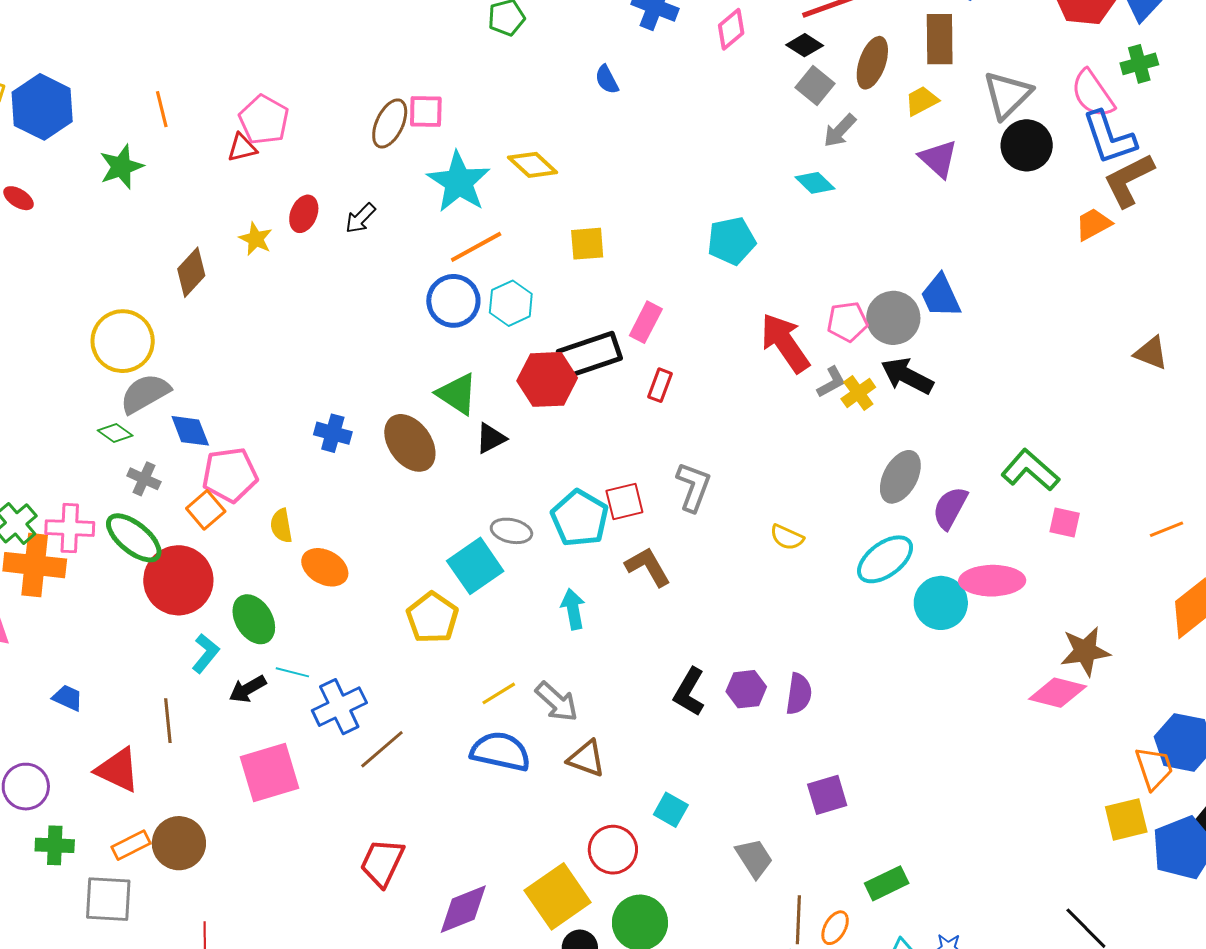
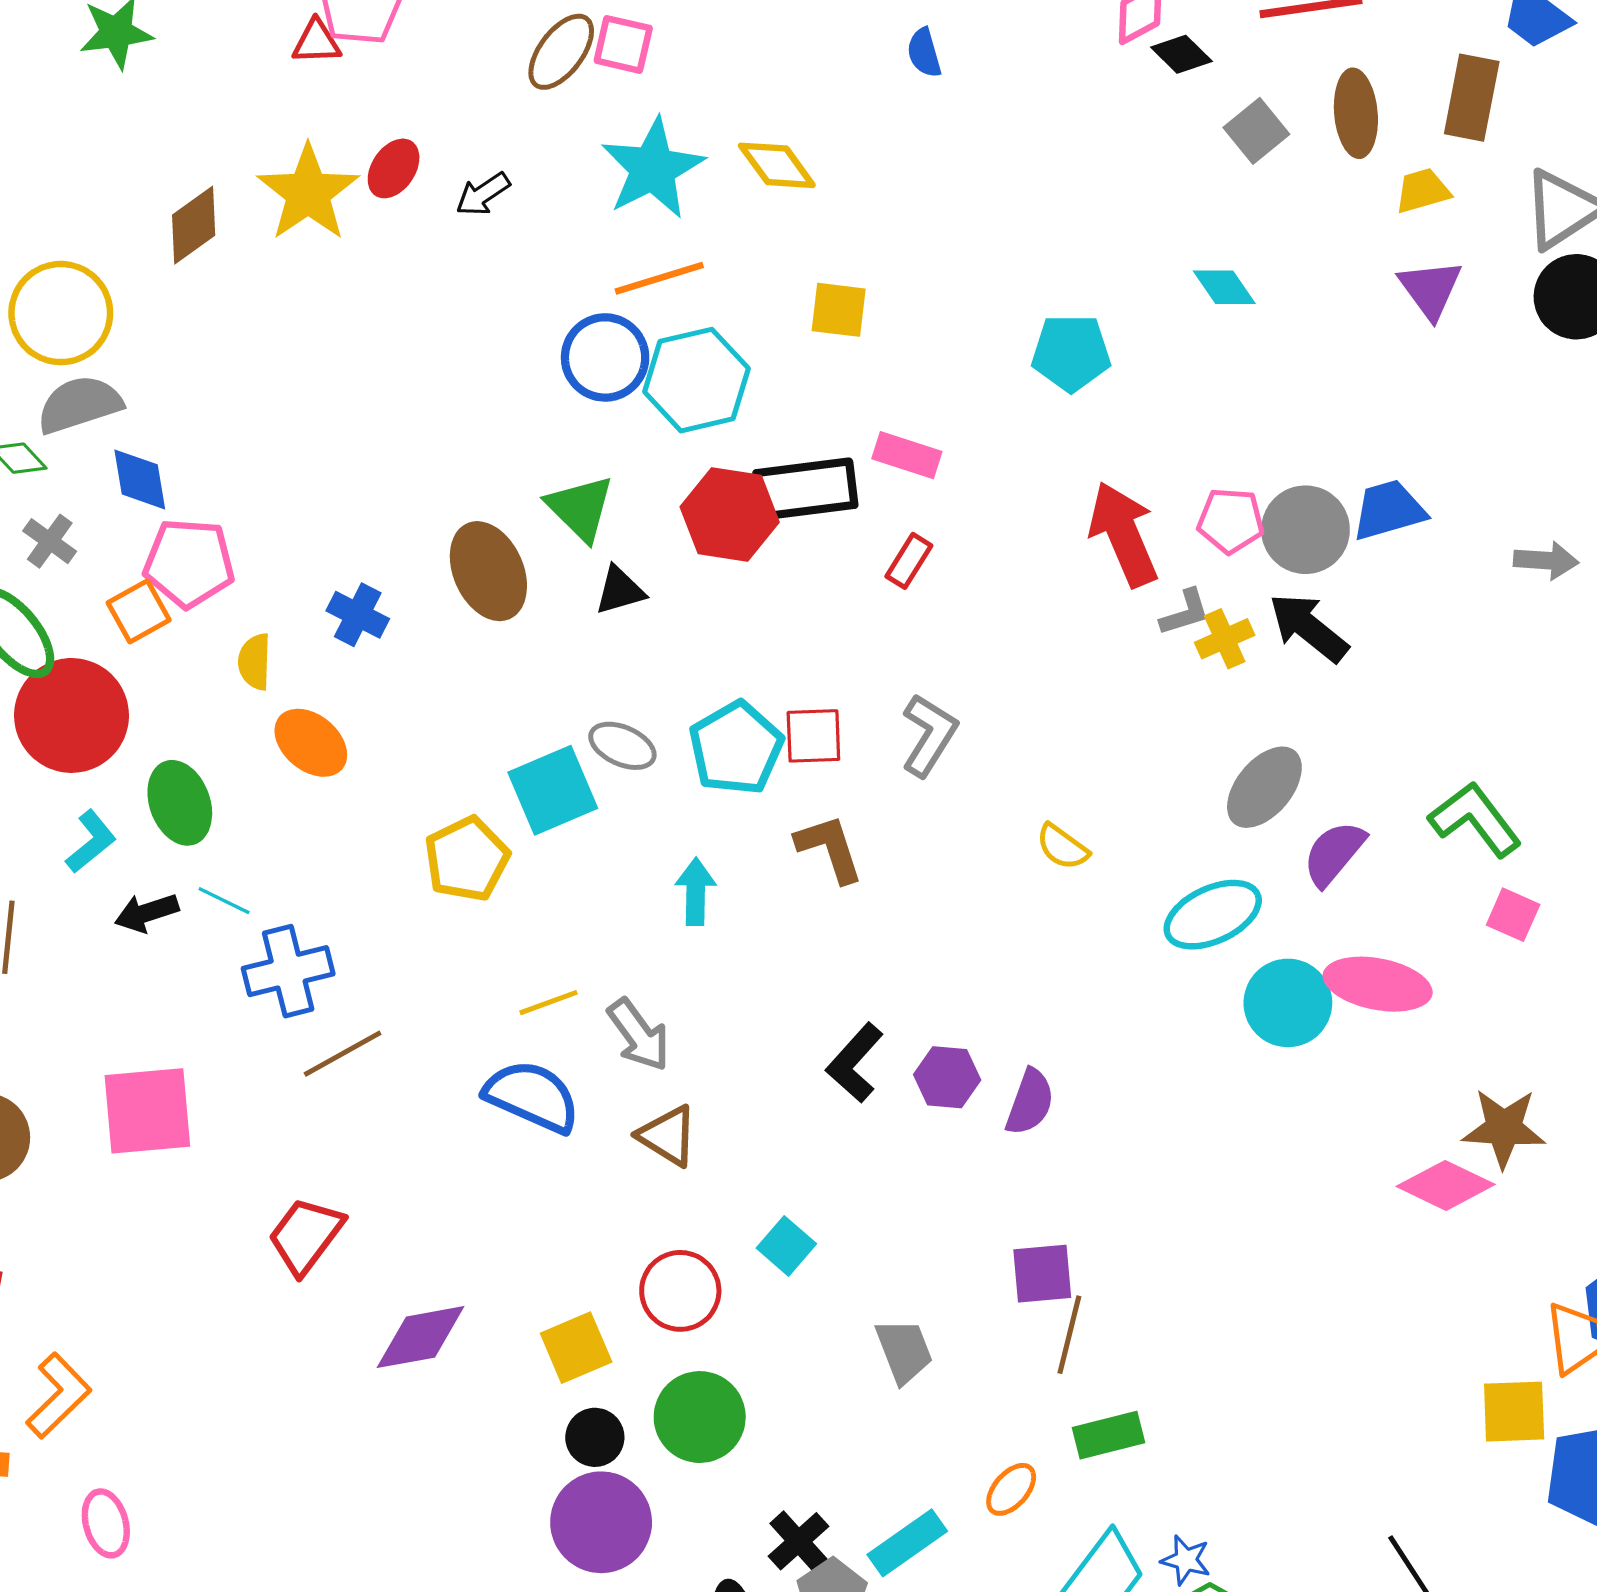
black diamond: (805, 45) -> (1181, 54), moved
brown ellipse: (872, 63) -> (1356, 113), turned -36
gray arrow: (840, 131) -> (1546, 560), moved, turned -141
yellow star: (256, 239) -> (308, 193), size x1.8
blue trapezoid: (941, 296) -> (1389, 510), turned 87
cyan hexagon: (511, 303) -> (696, 380), size x1.4
pink rectangle: (646, 322) -> (907, 455), turned 69
blue cross: (333, 433) -> (358, 615), moved
pink square: (269, 773) -> (147, 1111), moved
yellow square: (558, 896) -> (576, 1348), size x0.7
brown line: (798, 920) -> (1069, 1335), moved

